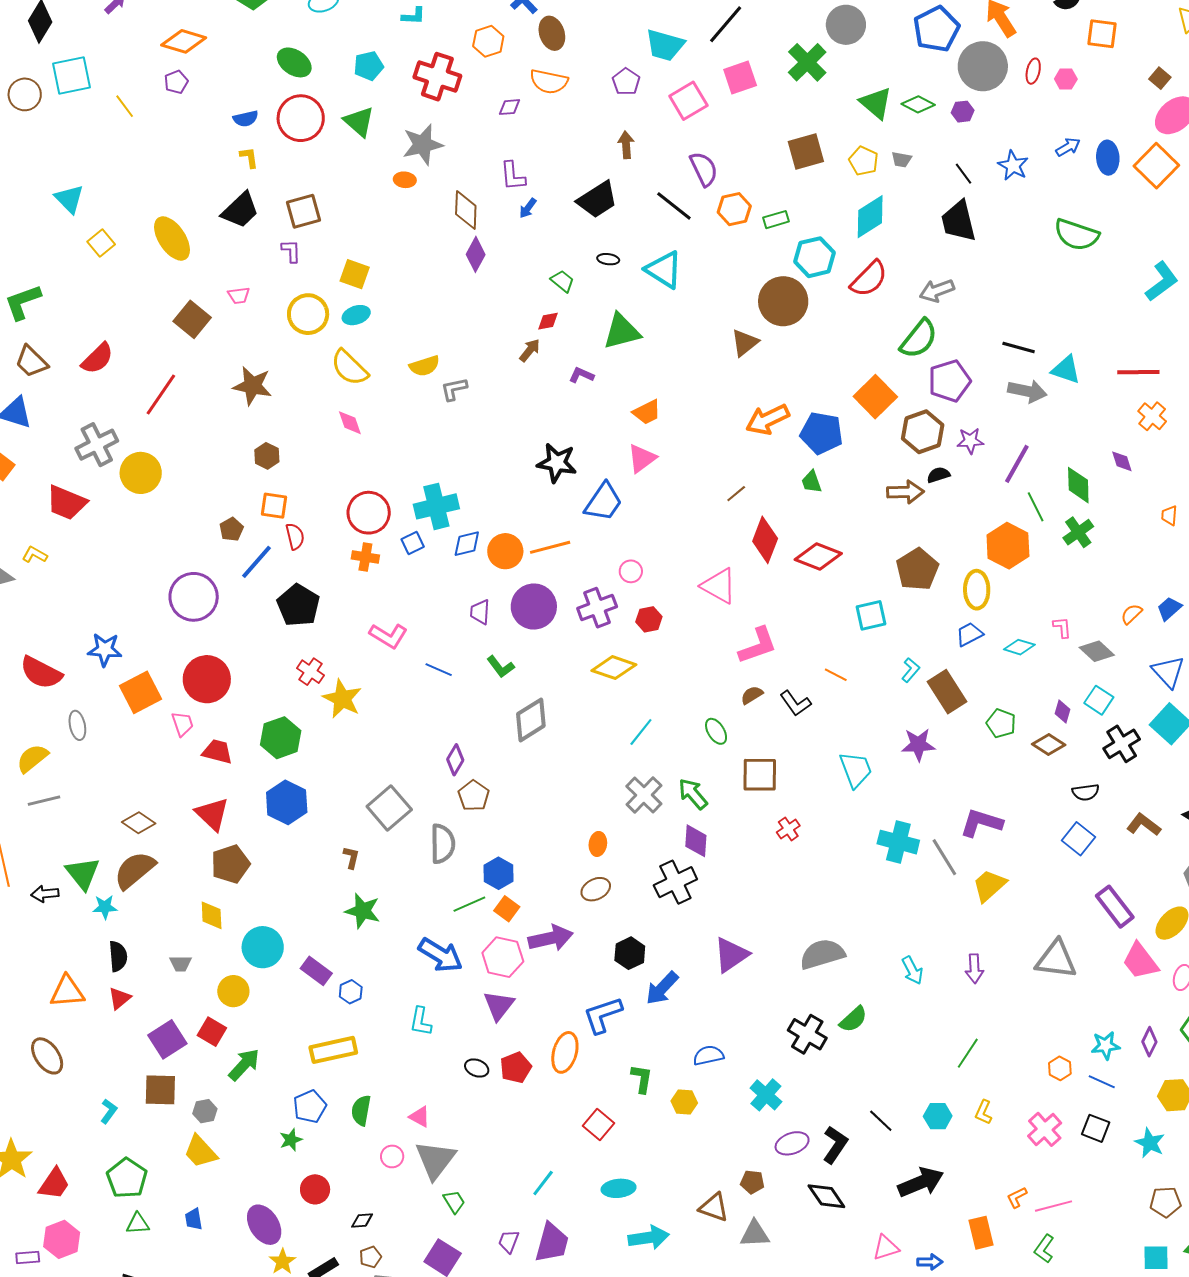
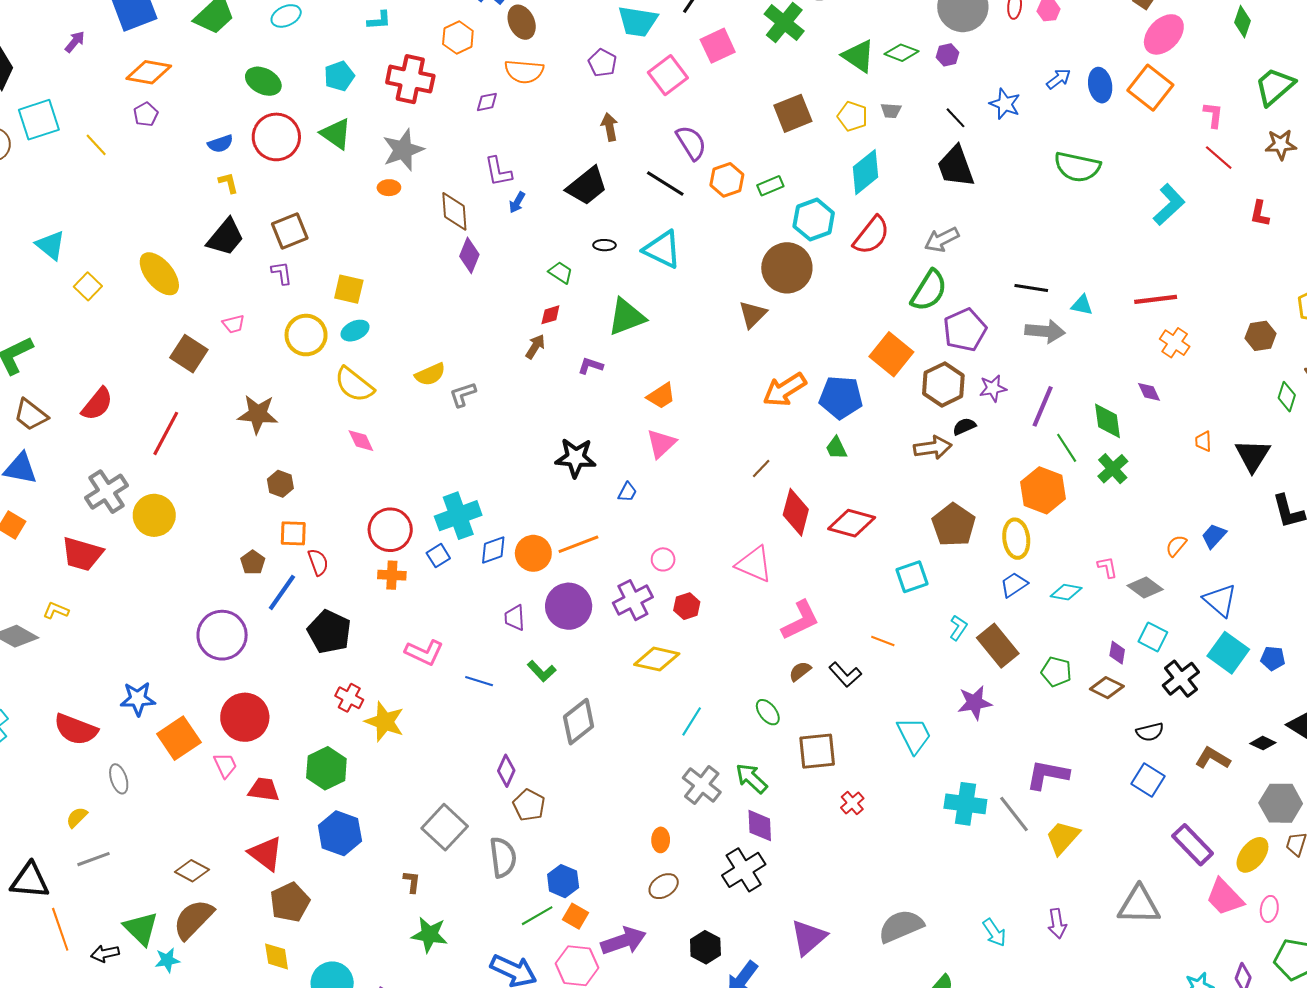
cyan triangle: (1066, 370) -> (1082, 305), size x0.7
blue trapezoid: (603, 502) -> (627, 492), size x0.5
yellow semicircle: (32, 758) -> (77, 817), size x0.7

